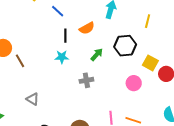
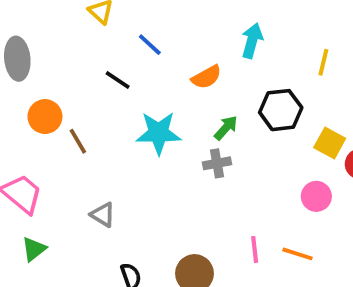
black line: (65, 36) -> (118, 80), moved, turned -56
cyan star: (62, 57) -> (159, 133), size x1.6
gray cross: (86, 80) -> (217, 163), moved
pink circle: (134, 83) -> (316, 196), moved

